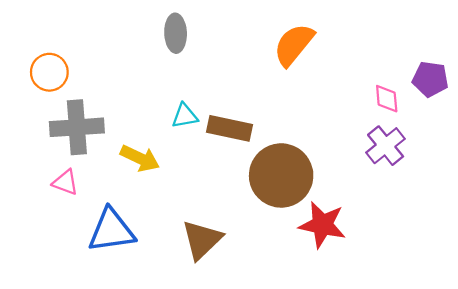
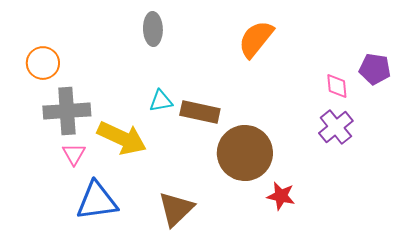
yellow arrow: (140, 158) -> (122, 138), size x1.4
pink triangle: (65, 182) -> (74, 154), moved, turned 40
red star: (322, 225) -> (281, 196), size x0.7

